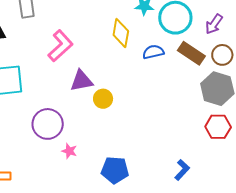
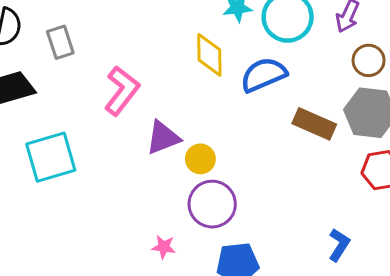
blue semicircle: (153, 52) -> (264, 75), size x1.4
brown rectangle: (191, 53) -> (314, 124), moved
purple circle: (48, 124) -> (212, 204), moved

